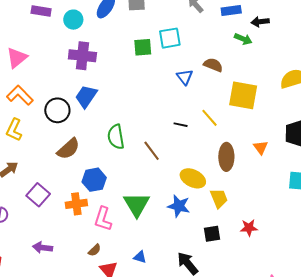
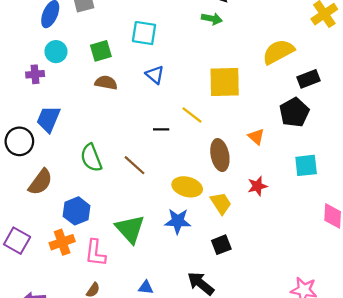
cyan circle: (73, 20) -> (56, 52), moved
cyan square: (170, 38) -> (144, 33), moved, turned 30
purple cross: (82, 56) -> (35, 74), size x0.6
brown semicircle: (213, 65) -> (106, 83), moved
red star: (249, 228) -> (257, 186), moved

